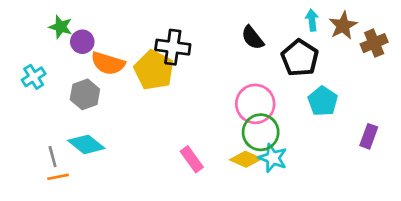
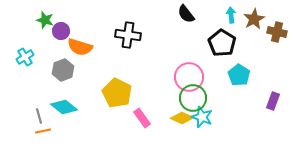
black semicircle: (253, 38) -> (186, 14), moved
brown cross: (374, 43) -> (277, 32), turned 36
yellow pentagon: (154, 70) -> (117, 93), moved

